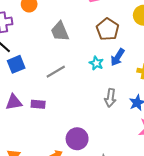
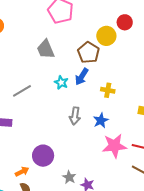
brown pentagon: (108, 29) -> (88, 52), moved
gray trapezoid: (60, 31) -> (46, 49), moved

